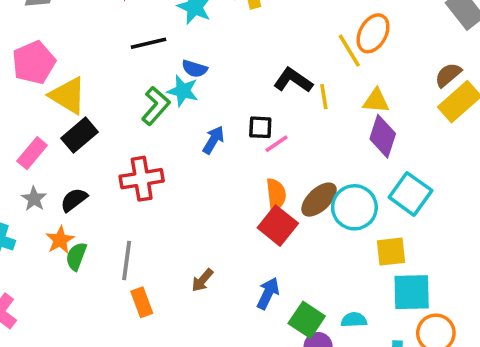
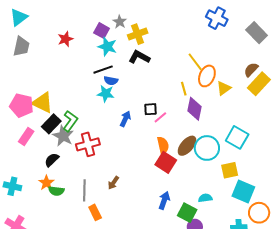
orange ellipse: (373, 33) -> (207, 76), moved
black line: (149, 43) -> (103, 70), moved
pink pentagon: (34, 62) -> (22, 105), moved, turned -30
black L-shape: (293, 80) -> (139, 57), moved
yellow triangle: (376, 101) -> (224, 88), moved, turned -35
green L-shape: (156, 106) -> (70, 121), moved
purple diamond: (383, 136) -> (194, 109), moved
gray star: (34, 199) -> (63, 136), moved, size x1.5
green semicircle: (76, 256) -> (56, 191), turned -98
brown arrow: (202, 280) -> (113, 183), moved
cyan square: (412, 292) -> (243, 192), turned 30
cyan semicircle: (354, 320) -> (205, 198), moved

